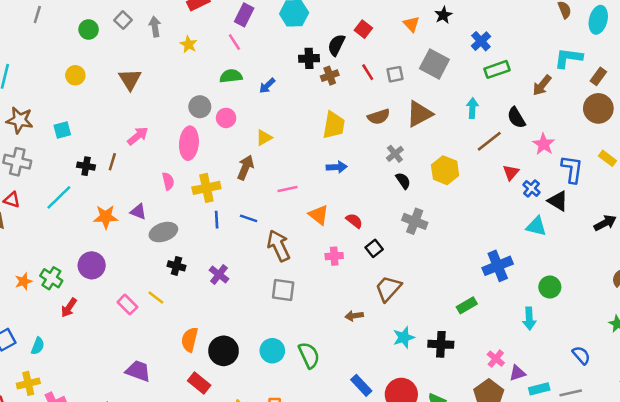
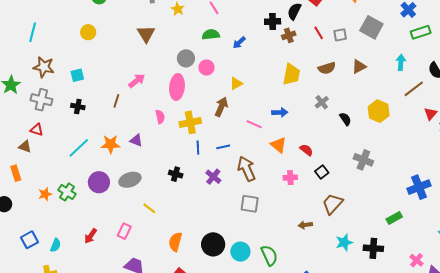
brown triangle: (130, 79) -> (146, 34), moved
brown triangle: (419, 114) -> (359, 66), size x0.7
gray cross: (395, 154) -> (322, 102), moved
black cross: (86, 166) -> (78, 107), moved
blue arrow: (337, 167) -> (280, 112), moved
pink line: (288, 189) -> (254, 124), turned 35
cyan line: (59, 197) -> (79, 148), moved
blue line: (249, 218) -> (223, 147), turned -32
gray cross: (415, 221) -> (363, 160), moved
gray ellipse: (163, 232) -> (130, 180), moved
black cross: (177, 266) -> (176, 174), moved
purple cross: (219, 274) -> (213, 177), moved
pink rectangle: (127, 305) -> (124, 231), moved, turned 70
red arrow: (69, 308) -> (91, 236), moved
black circle: (224, 351) -> (213, 244), moved

